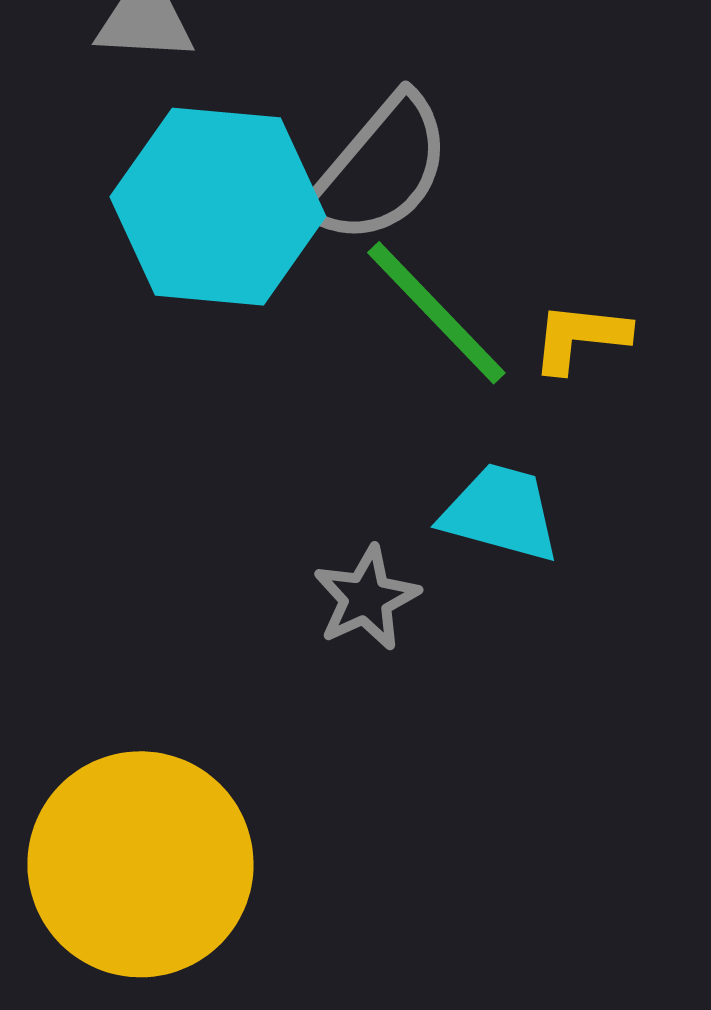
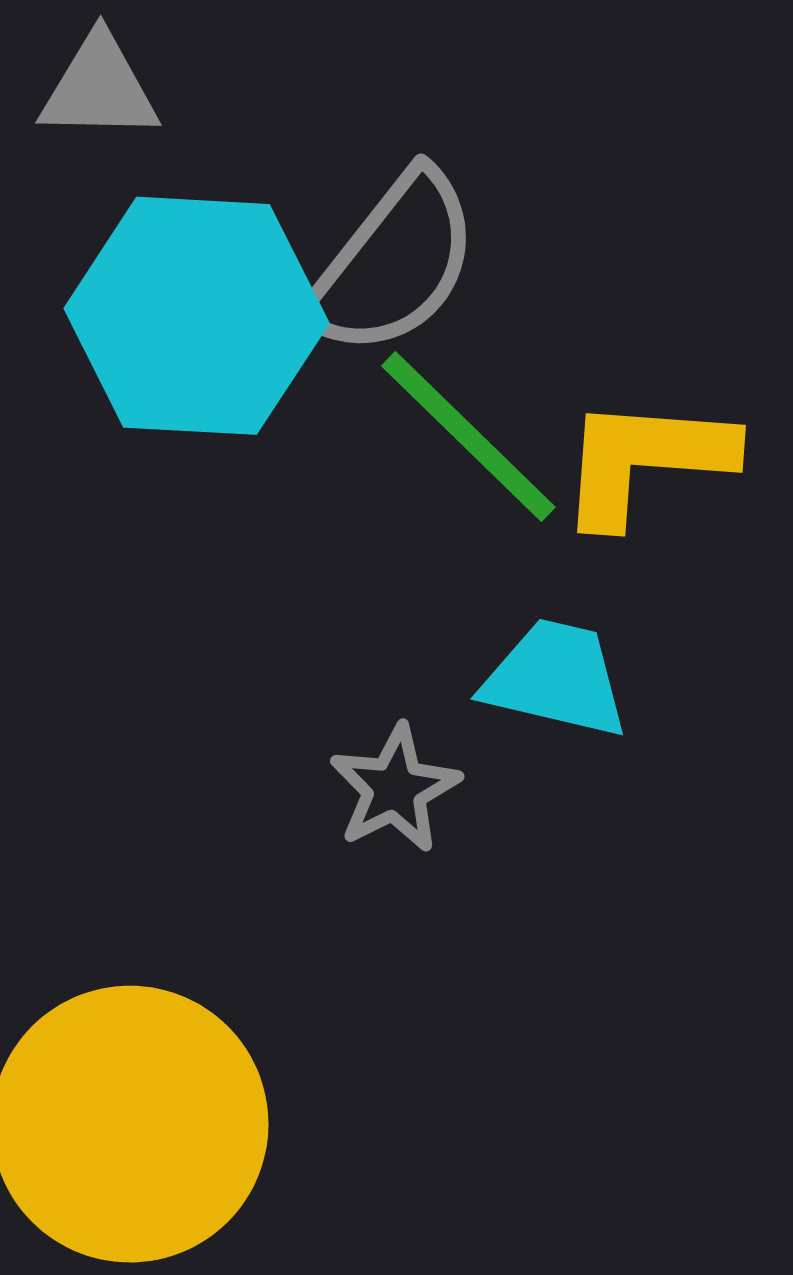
yellow L-shape: (580, 337) -> (645, 460), size x1.5

